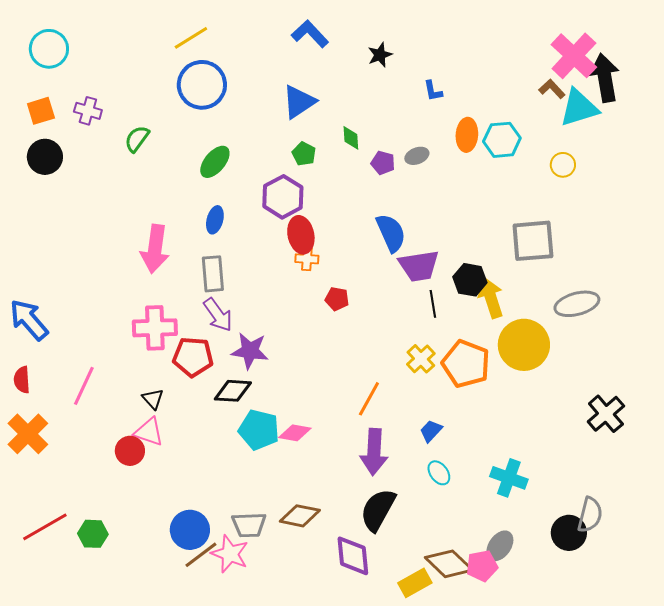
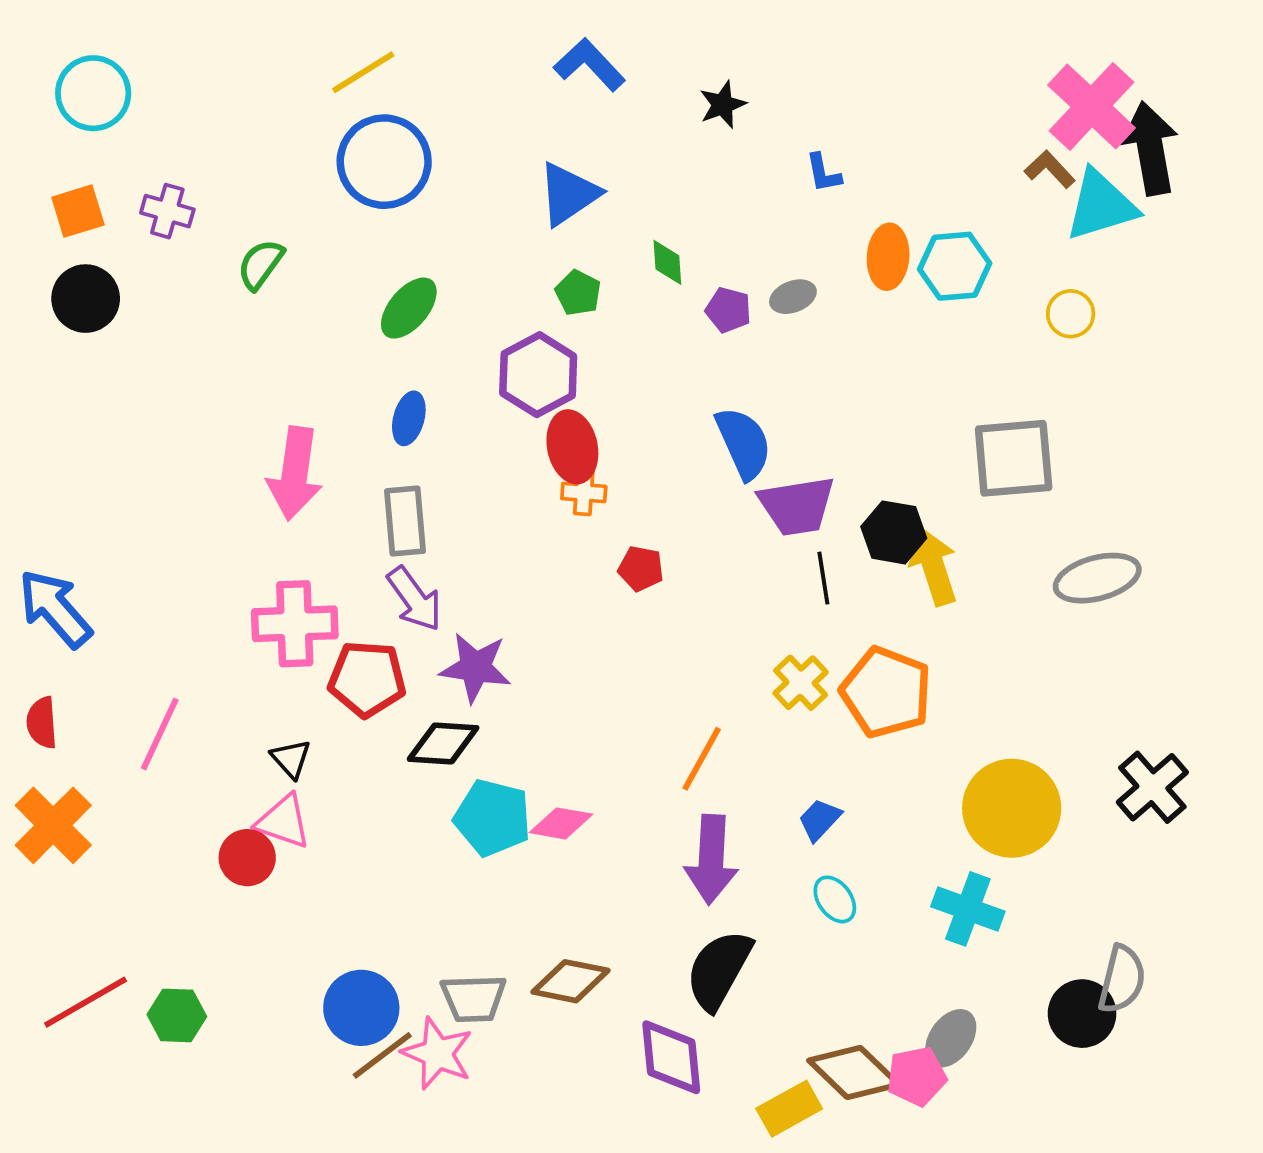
yellow circle: (524, 345) -> (1012, 808), moved

